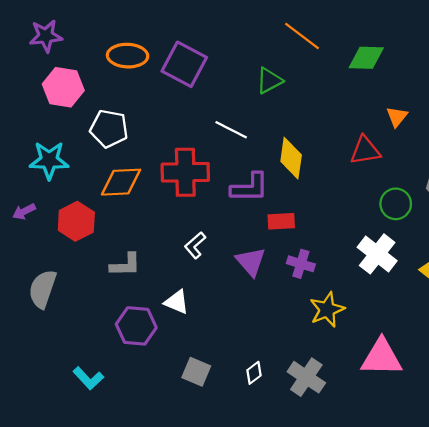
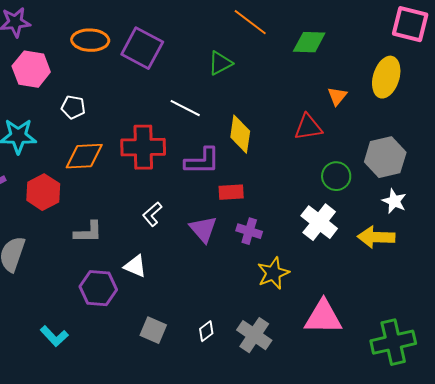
white pentagon: (109, 129) -> (73, 107), size x0.7

